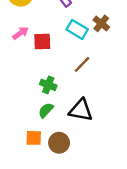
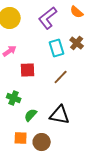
cyan rectangle: (77, 29) -> (57, 48), turned 42
red square: (42, 41) -> (28, 70), moved
green cross: (48, 85) -> (14, 98), moved

